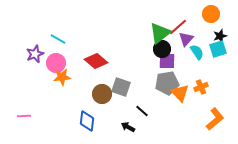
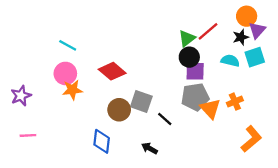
green triangle: (160, 33) -> (187, 38), size x0.7
black star: (220, 36) -> (241, 37), moved
purple triangle: (186, 39) -> (257, 30), moved
cyan semicircle: (197, 52) -> (230, 61), turned -42
purple star: (35, 54) -> (21, 96), moved
black line: (142, 111) -> (165, 119), moved

